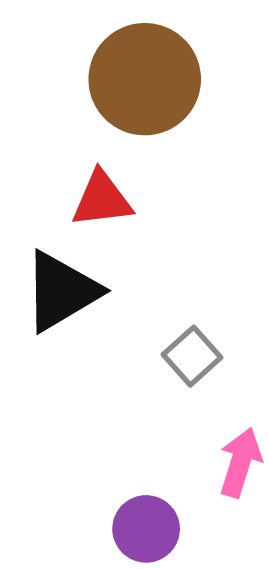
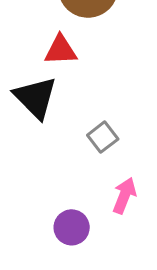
black triangle: (61, 291) -> (36, 98), turned -48

